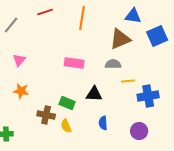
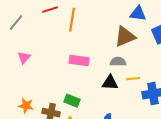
orange line: (82, 18) -> (72, 20), moved
orange star: (21, 91) -> (26, 106), moved
black triangle: (94, 94) -> (110, 83), moved

